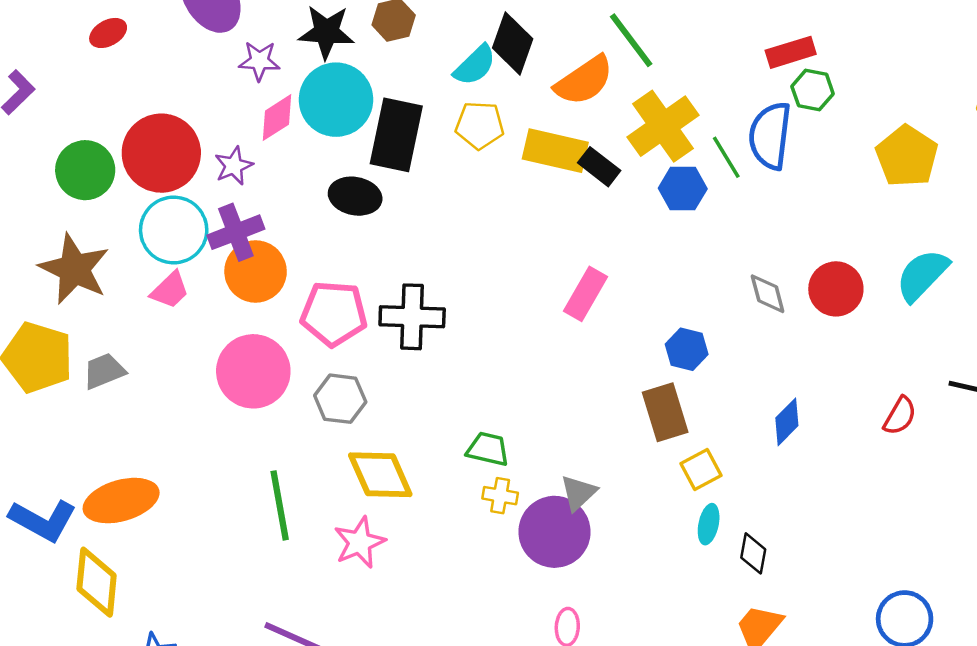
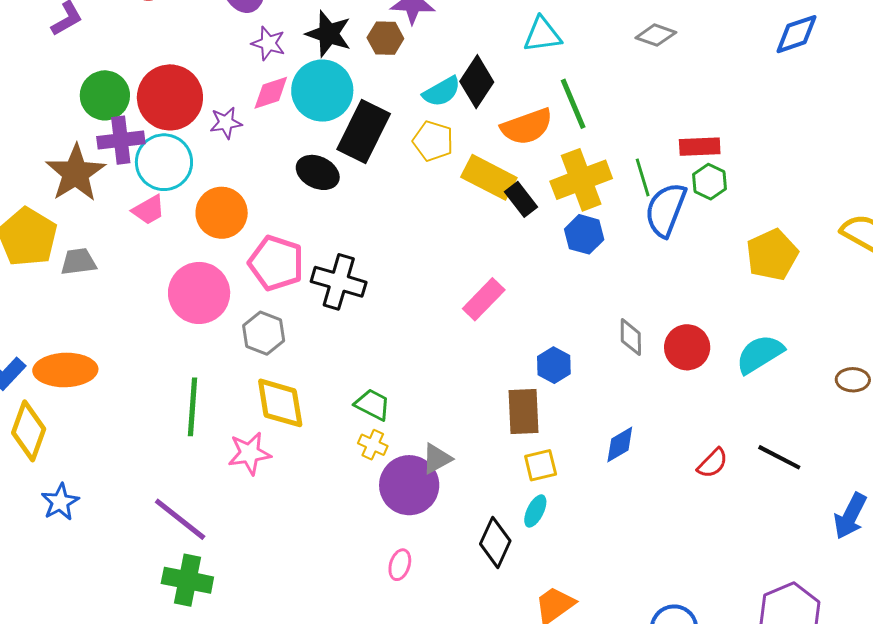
green line: (726, 157) -> (643, 177), moved
purple cross: (236, 232) -> (121, 140), moved
black diamond: (753, 553) -> (495, 542), moved, size x1.4

